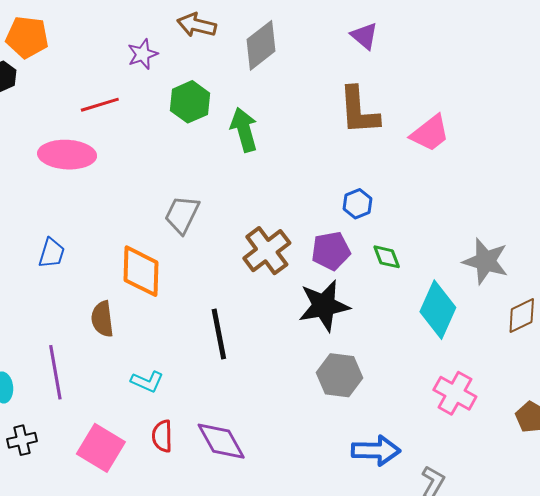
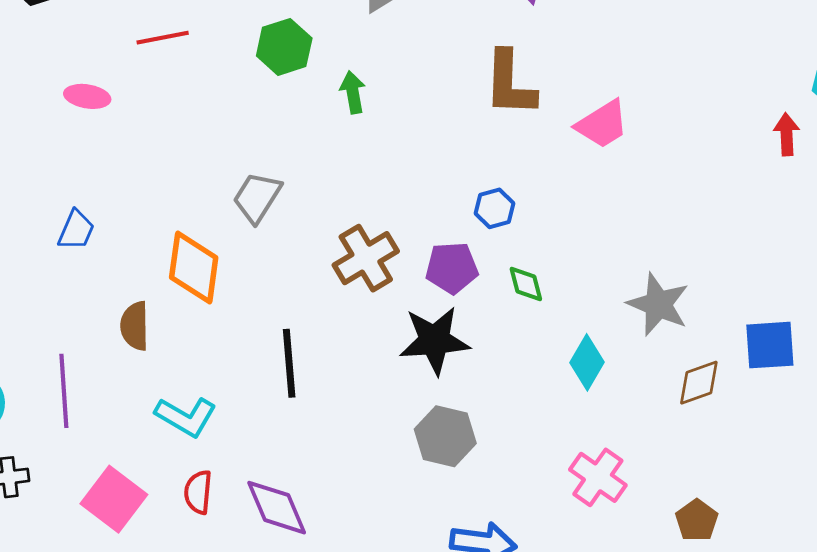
green arrow: (244, 130) -> (353, 92), size x0.7
pink ellipse: (67, 155) -> (87, 96), moved, size x0.6
cyan diamond: (438, 310) -> (587, 362), size x0.7
cyan L-shape: (147, 382) -> (186, 417), size x1.4

